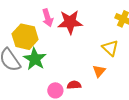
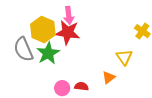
red star: (70, 22) -> (68, 32), moved

